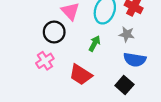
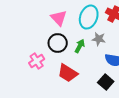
black circle: (54, 32) -> (58, 43), moved
gray star: (127, 34) -> (99, 39), moved

